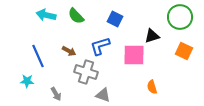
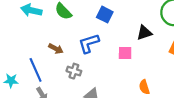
pink square: (134, 55) -> (125, 53), size x0.6
blue line: (38, 56) -> (36, 70), moved
gray cross: (86, 72) -> (74, 71), size x0.6

